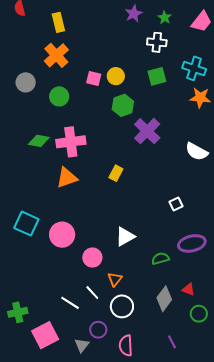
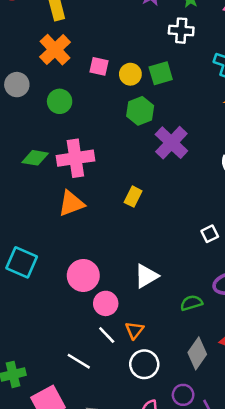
green square: (157, 76) -> (161, 73), moved
pink square: (94, 78) -> (99, 66), moved
pink circle: (62, 235) -> (83, 275), moved
white line: (92, 293) -> (107, 335), moved
purple circle: (98, 330) -> (183, 395), moved

